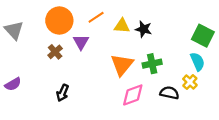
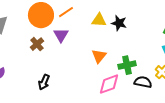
orange line: (96, 17) -> (66, 12), moved
green cross: (152, 64) -> (127, 65), moved
orange triangle: (122, 65) -> (99, 56), size x0.7

